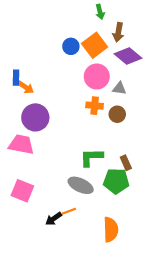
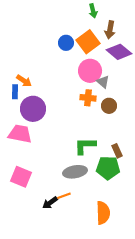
blue rectangle: (16, 78) -> (15, 92), moved
gray triangle: (119, 88) -> (103, 82), moved, turned 32
gray ellipse: (81, 185) -> (75, 172), turned -35

